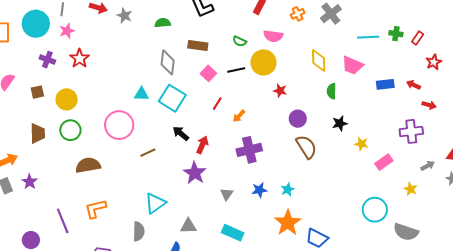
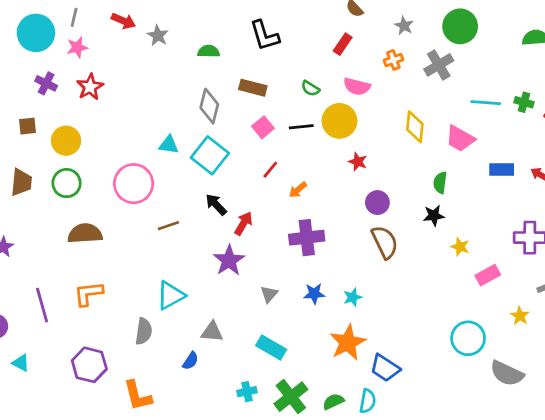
green semicircle: (332, 91) -> (440, 183), moved

